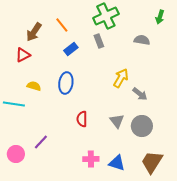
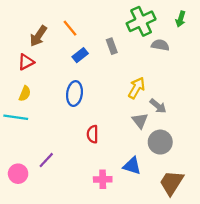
green cross: (106, 16) -> (141, 21), moved
yellow semicircle: (34, 86) -> (25, 94), moved, turned 96
gray triangle: (117, 121) -> (140, 121), moved
blue triangle: (117, 163) -> (132, 166), moved

